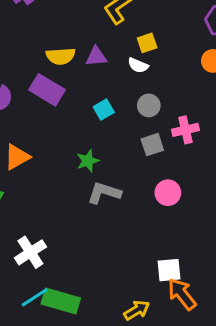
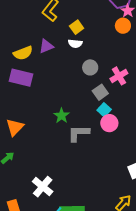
cyan square: (104, 110) -> (104, 110), moved
pink circle: (168, 193) -> (109, 123), moved

